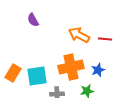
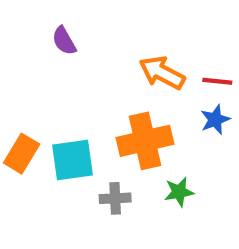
blue star: (98, 70) -> (215, 120), moved

